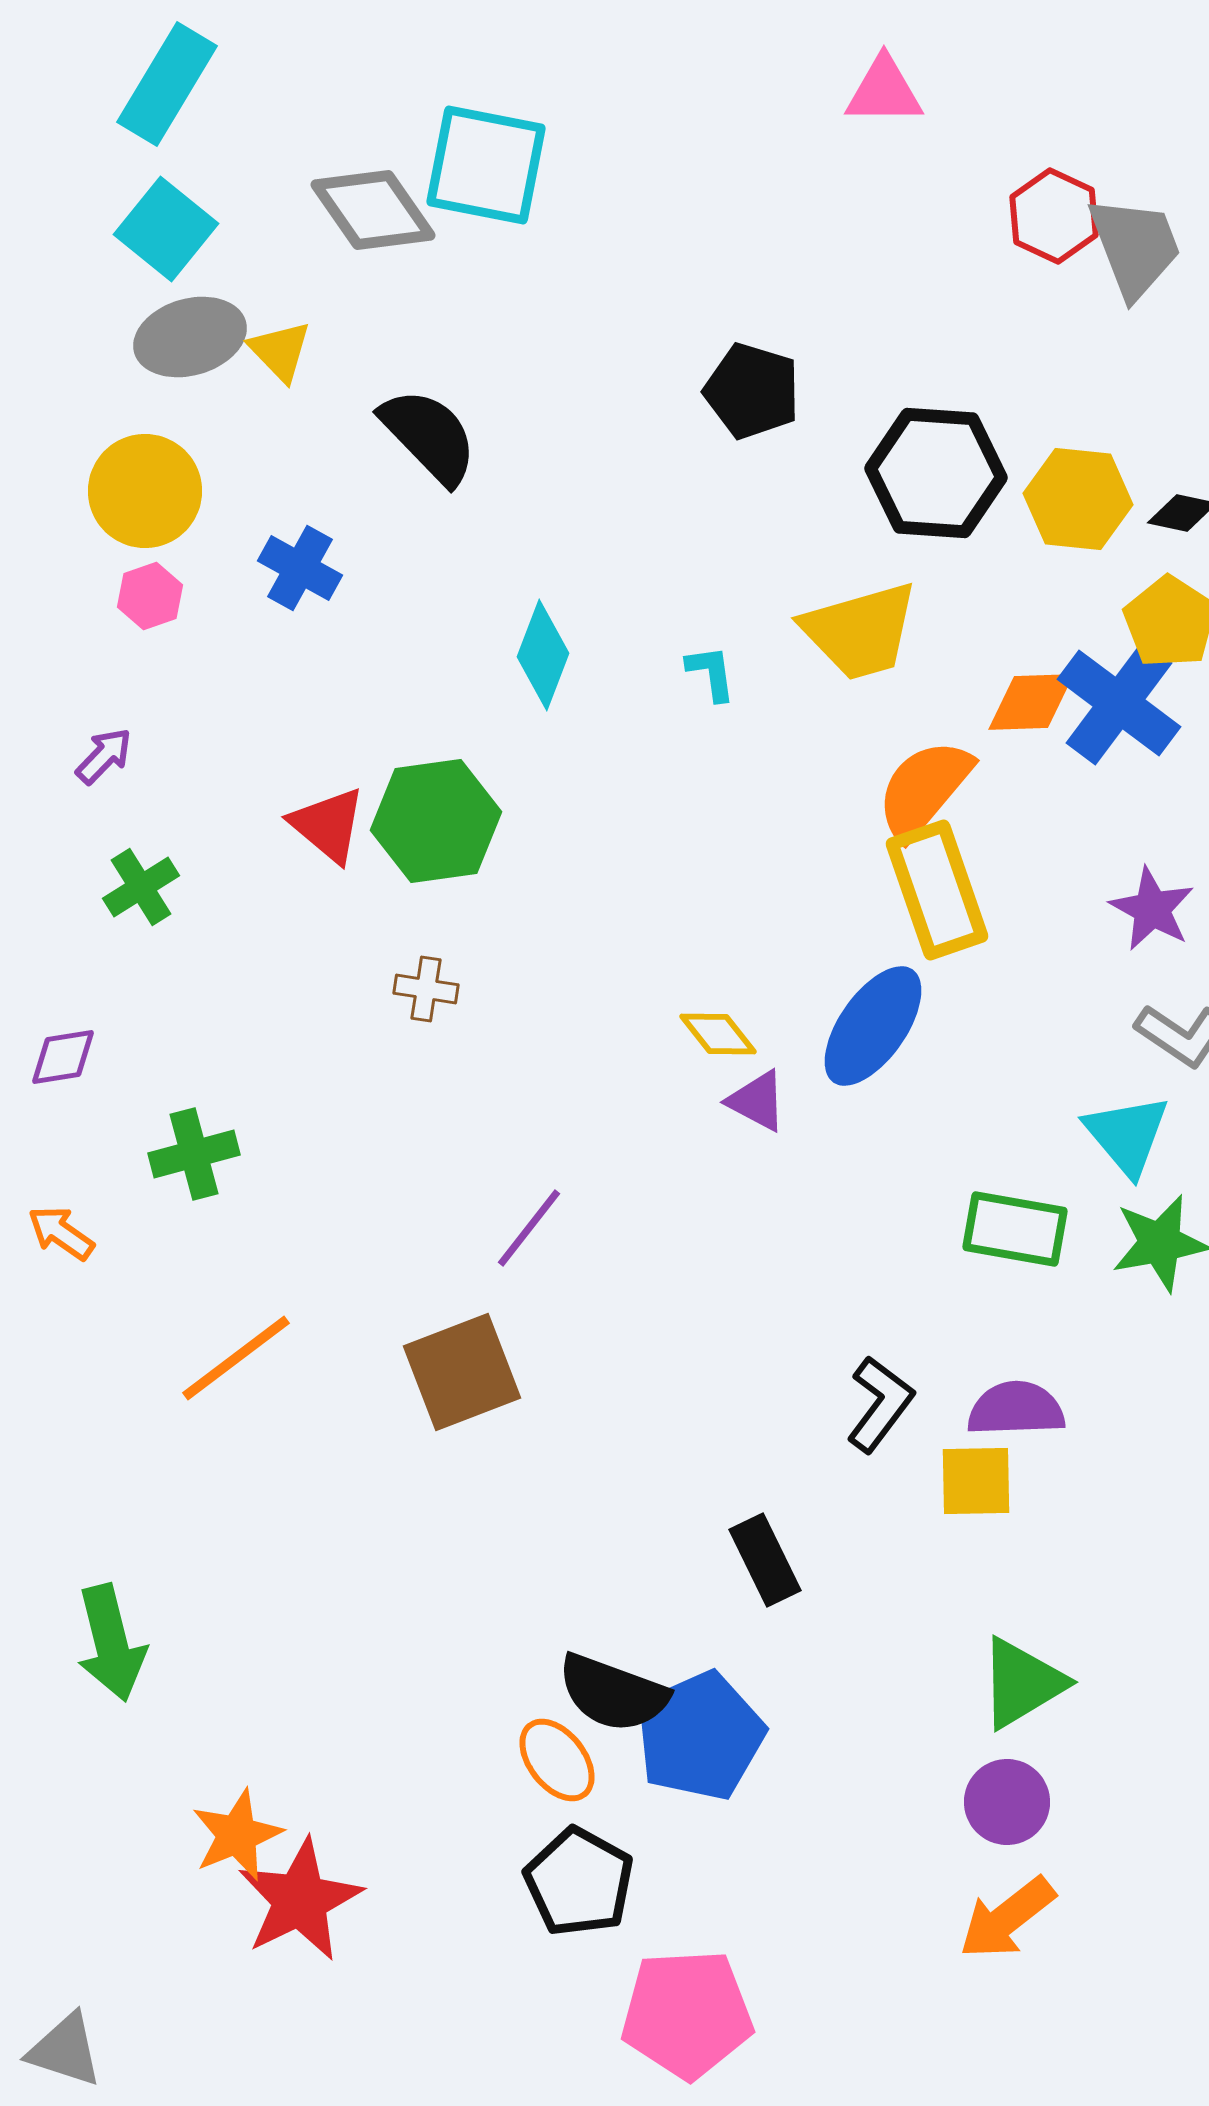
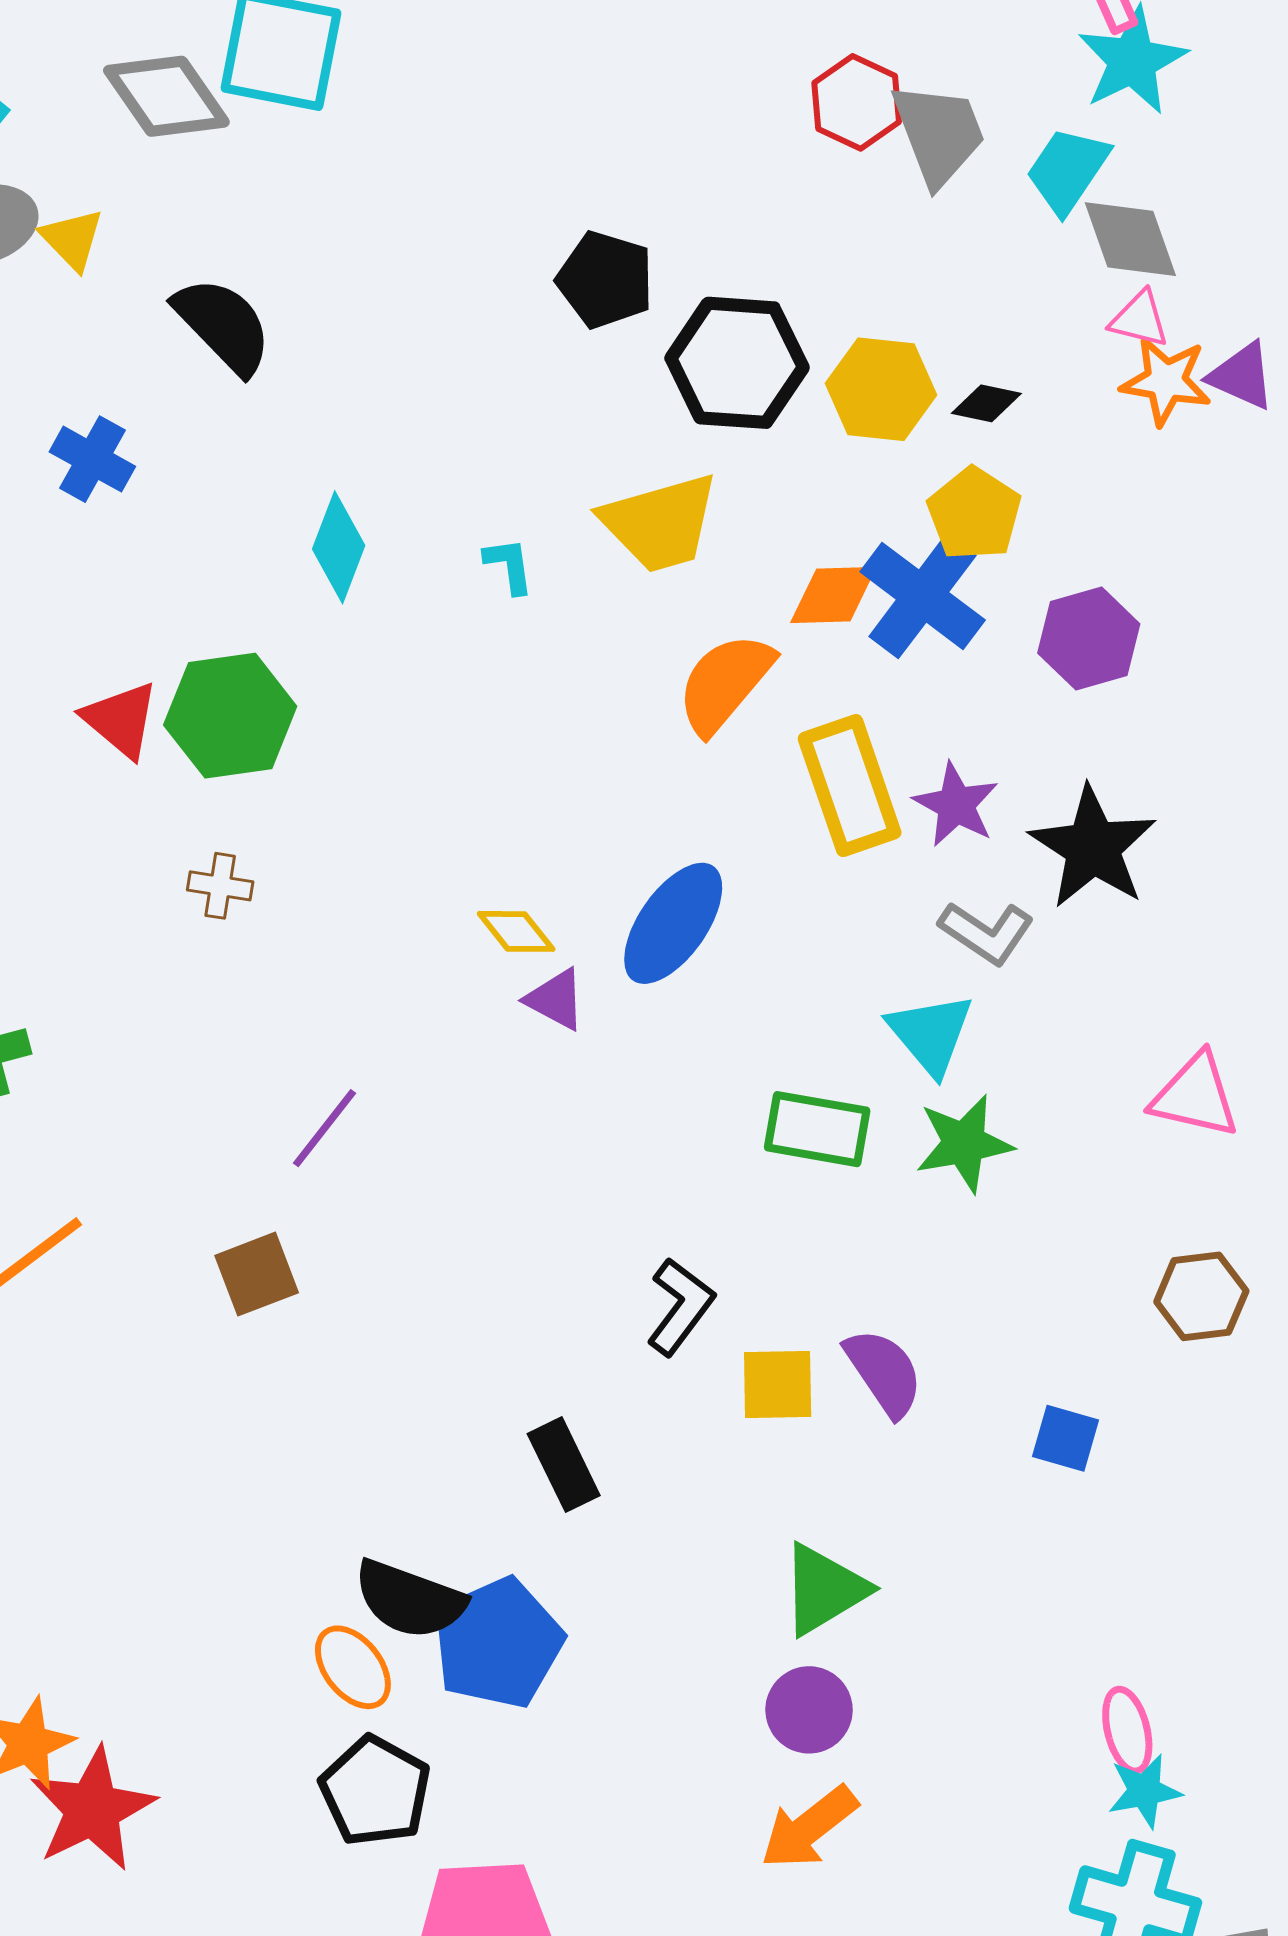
black pentagon: (752, 391) -> (605, 280), moved
yellow rectangle: (937, 890) -> (850, 785), moved
brown square: (462, 1372) -> (257, 1274), size x0.7
purple semicircle: (1016, 1409) -> (884, 1372), moved, turned 58

